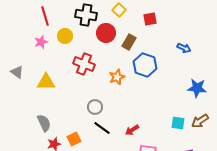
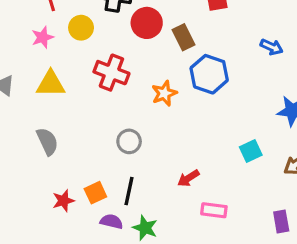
brown rectangle: (129, 42) -> (184, 37), turned -56
yellow triangle: (46, 82) -> (51, 84), moved
gray semicircle: (44, 123) -> (47, 141), moved
cyan square: (178, 123) -> (251, 151), moved, turned -32
black line: (102, 128) -> (129, 191), moved, turned 66

